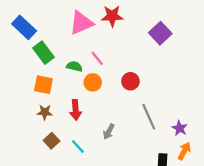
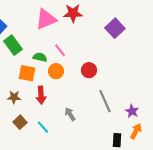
orange square: (43, 85) -> (27, 73), moved
gray arrow: (109, 132) -> (70, 114), turned 120

